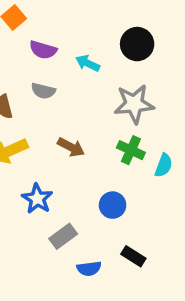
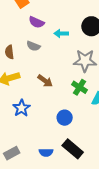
cyan arrow: (88, 63) -> (61, 33), turned -32
gray rectangle: (63, 236) -> (12, 153), moved
black rectangle: (133, 256) -> (73, 149), size x1.5

